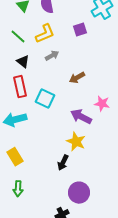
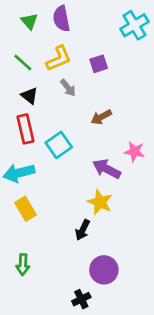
purple square: (80, 30) -> (99, 64), moved
gray arrow: (52, 56) -> (68, 88), turned 80
cyan square: (45, 99) -> (59, 145), turned 30
yellow rectangle: (15, 157) -> (25, 209), moved

